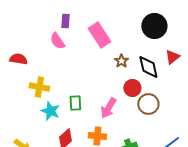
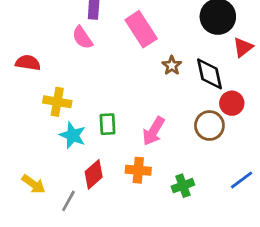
red triangle: (172, 57) -> (243, 47), moved
red circle: (132, 88) -> (232, 103), moved

